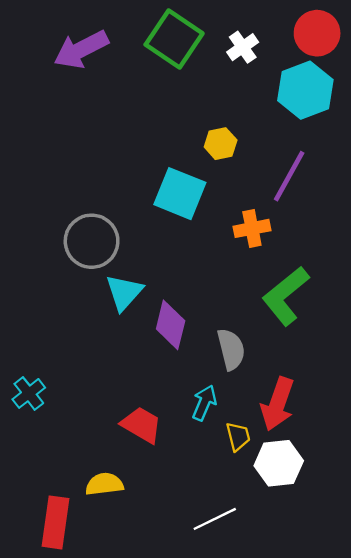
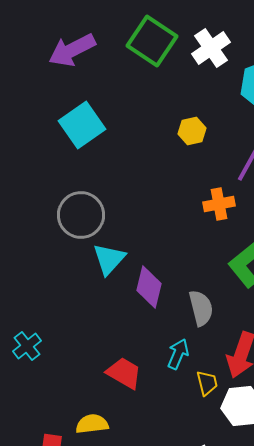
white cross: (243, 47) -> (211, 48), size x1.4
cyan square: (180, 194) -> (82, 125), moved, turned 33

